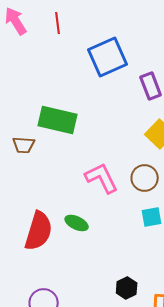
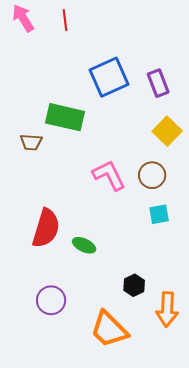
blue square: (108, 57) -> (109, 77), moved
green ellipse: (77, 223) -> (84, 245), moved

